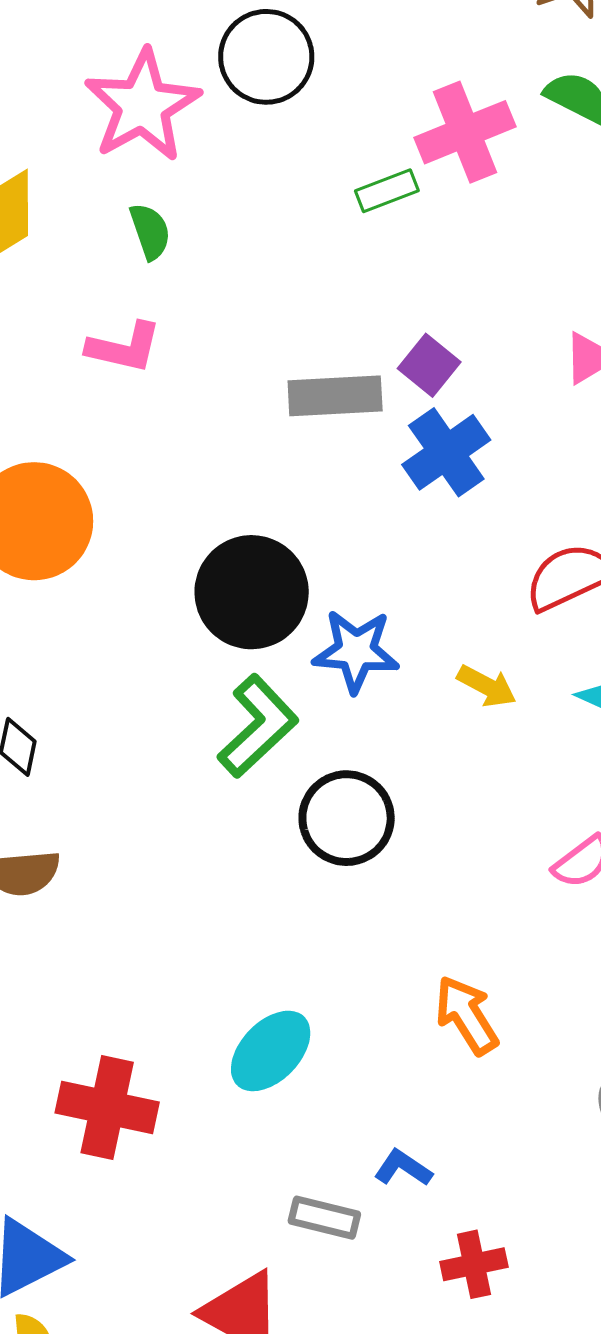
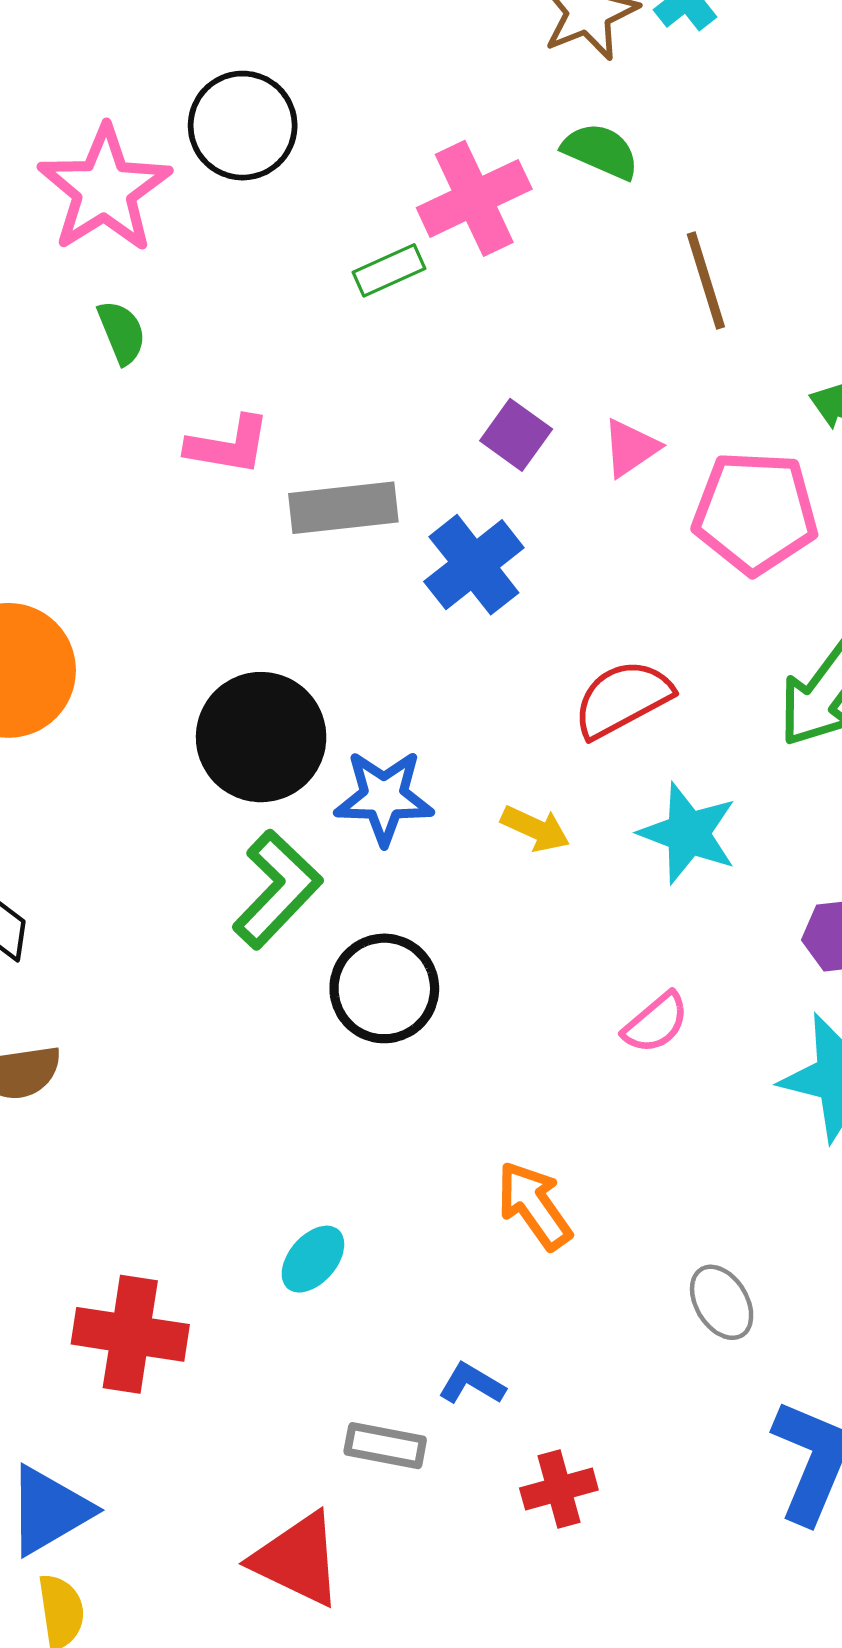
pink L-shape: (124, 347) -> (228, 445), moved
purple square: (429, 365) -> (516, 435), moved
cyan ellipse: (271, 1051) -> (313, 1259), size x0.7

